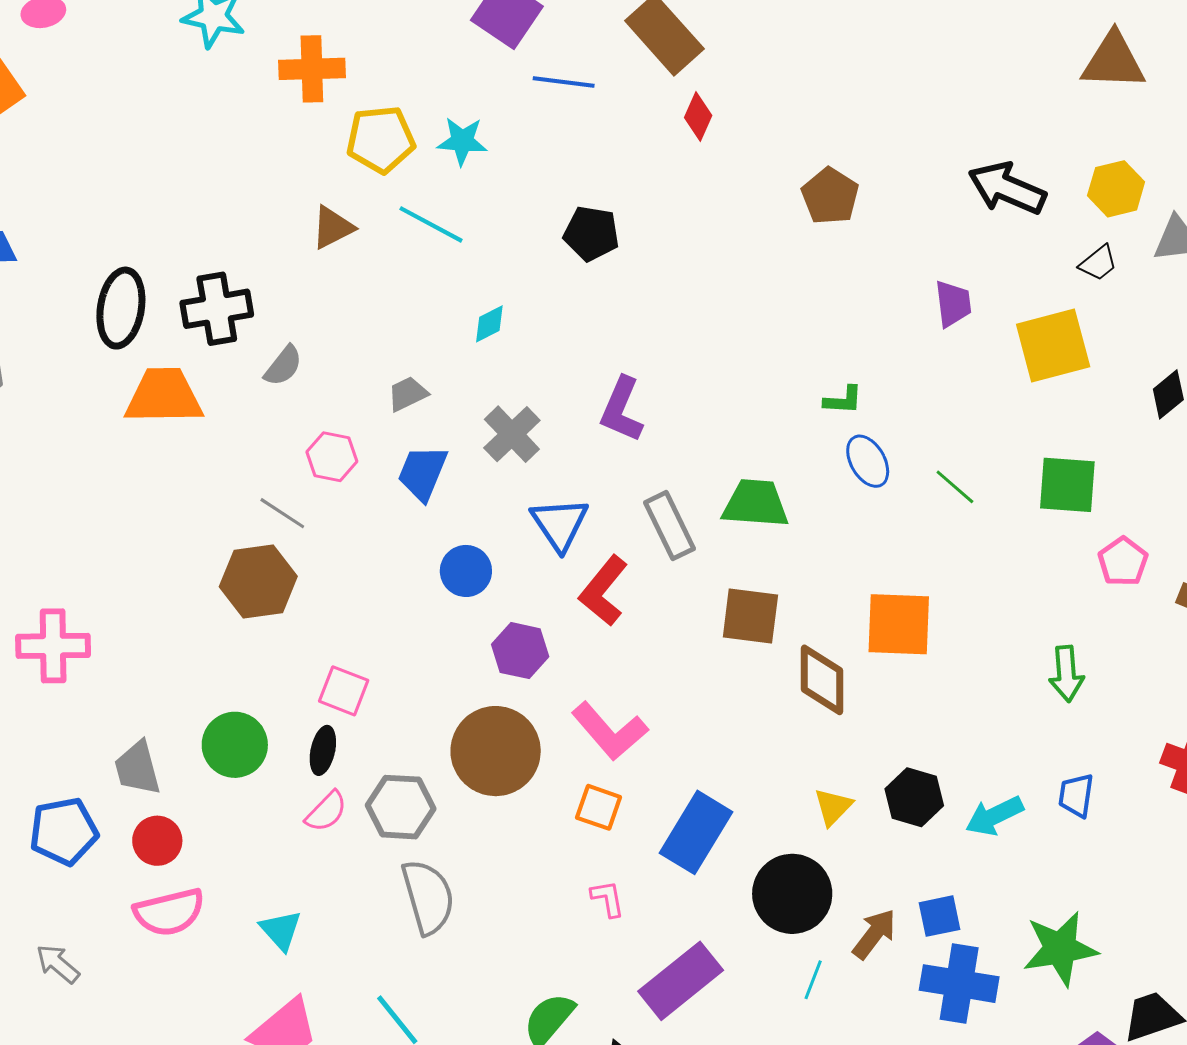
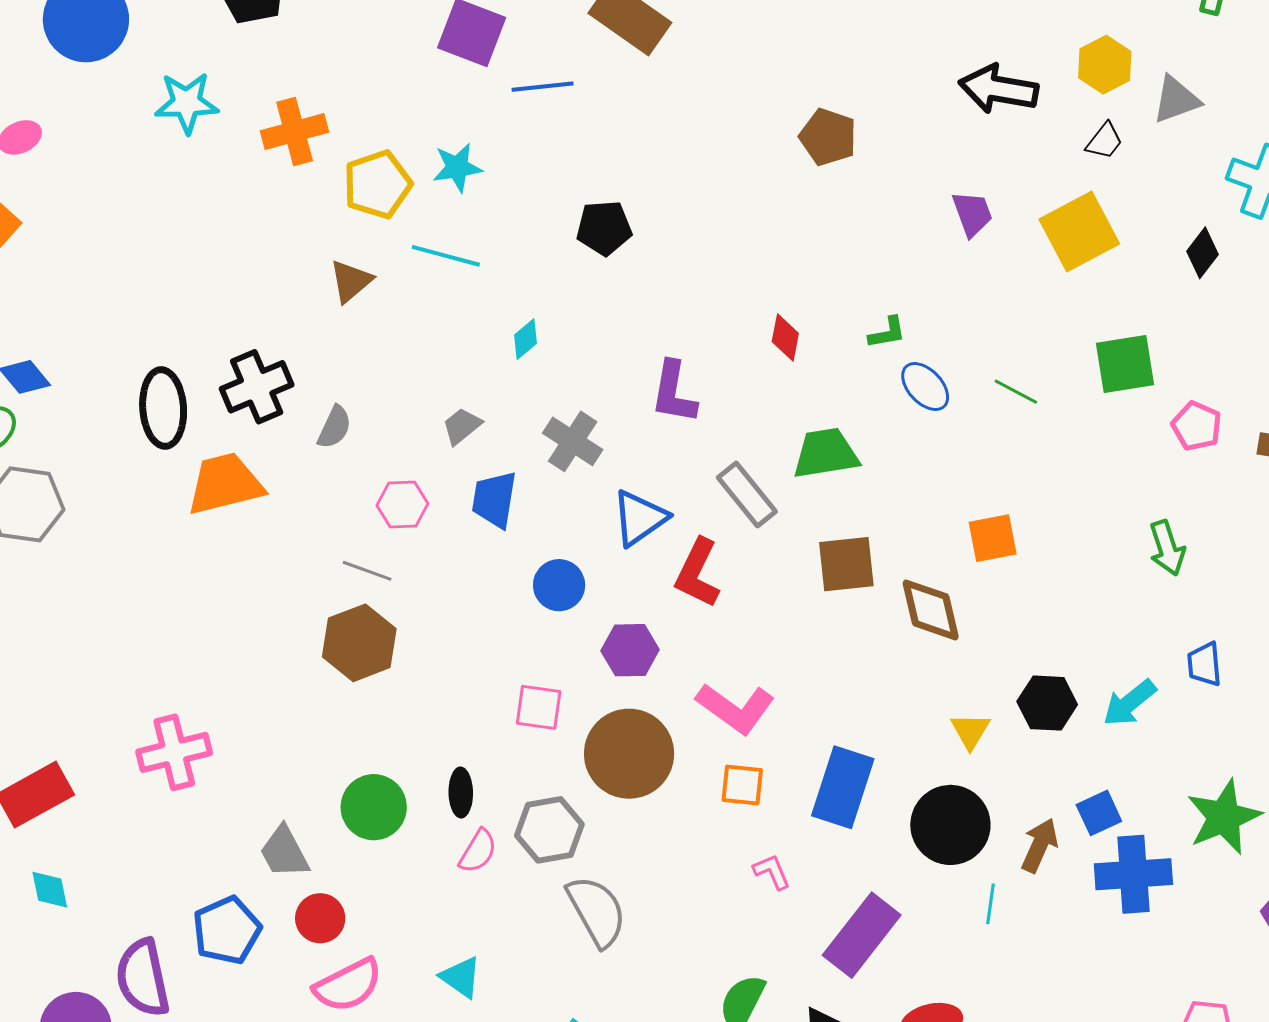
red diamond: (698, 116) -> (785, 338), moved
blue triangle: (560, 524) -> (640, 518), turned 42
orange square: (899, 624) -> (993, 538), size x0.7
pink square: (344, 691) -> (539, 707), moved

